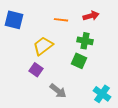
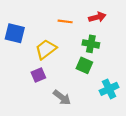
blue square: (14, 20) -> (15, 33), moved
purple square: (36, 70) -> (38, 75), turned 32
cyan cross: (102, 94) -> (109, 89), moved, turned 30

